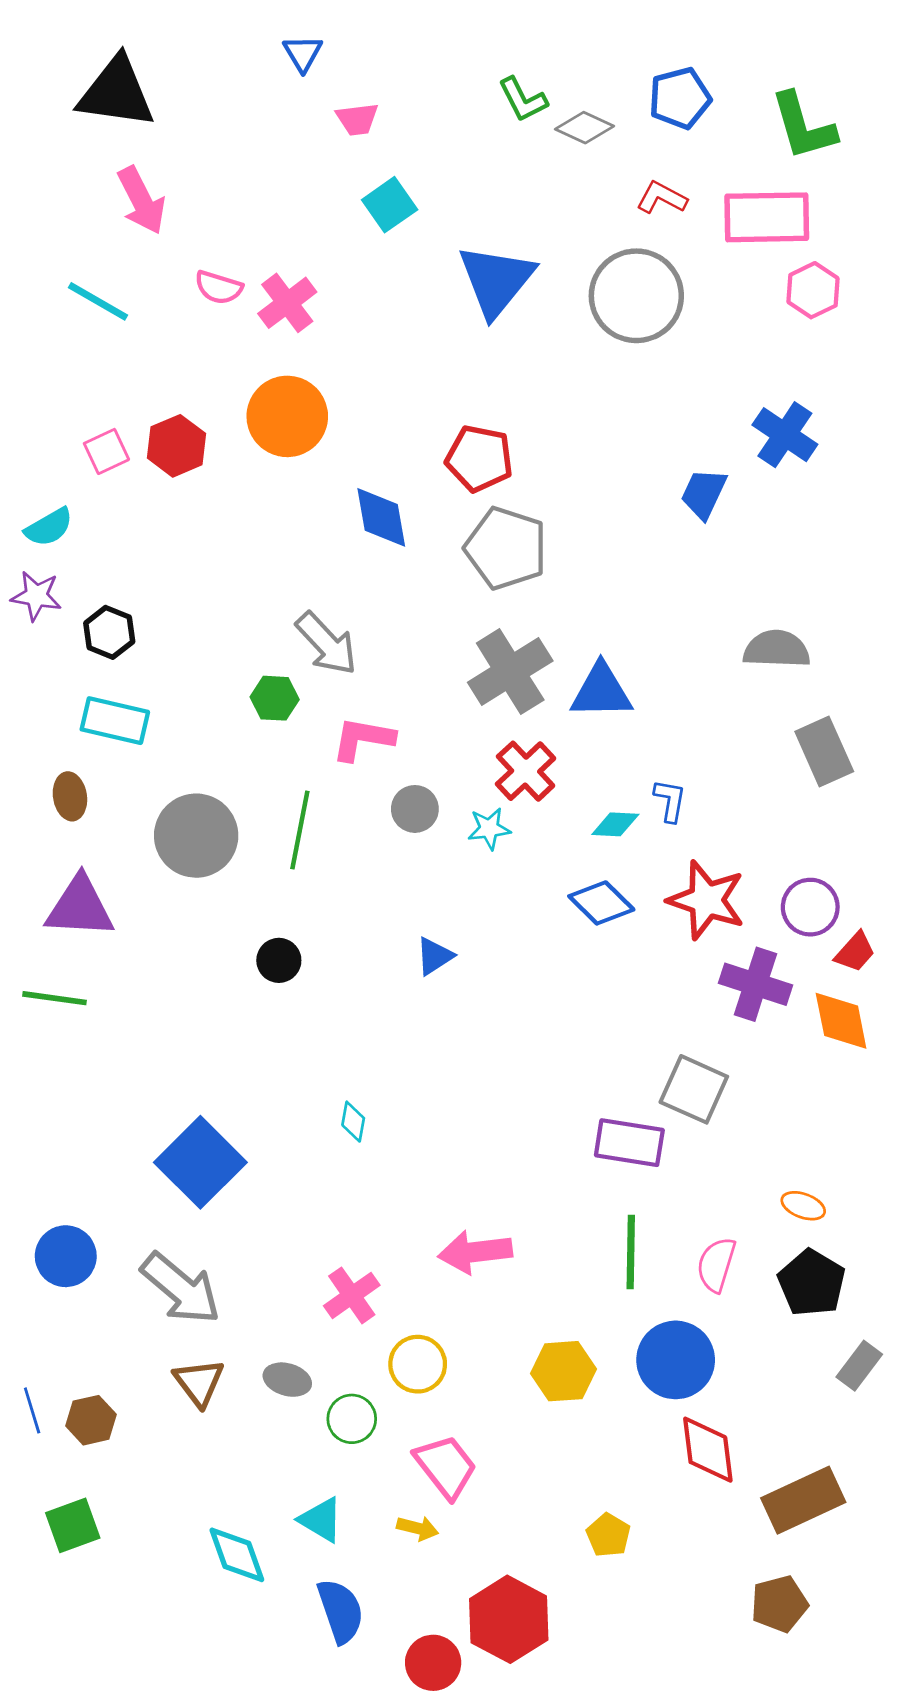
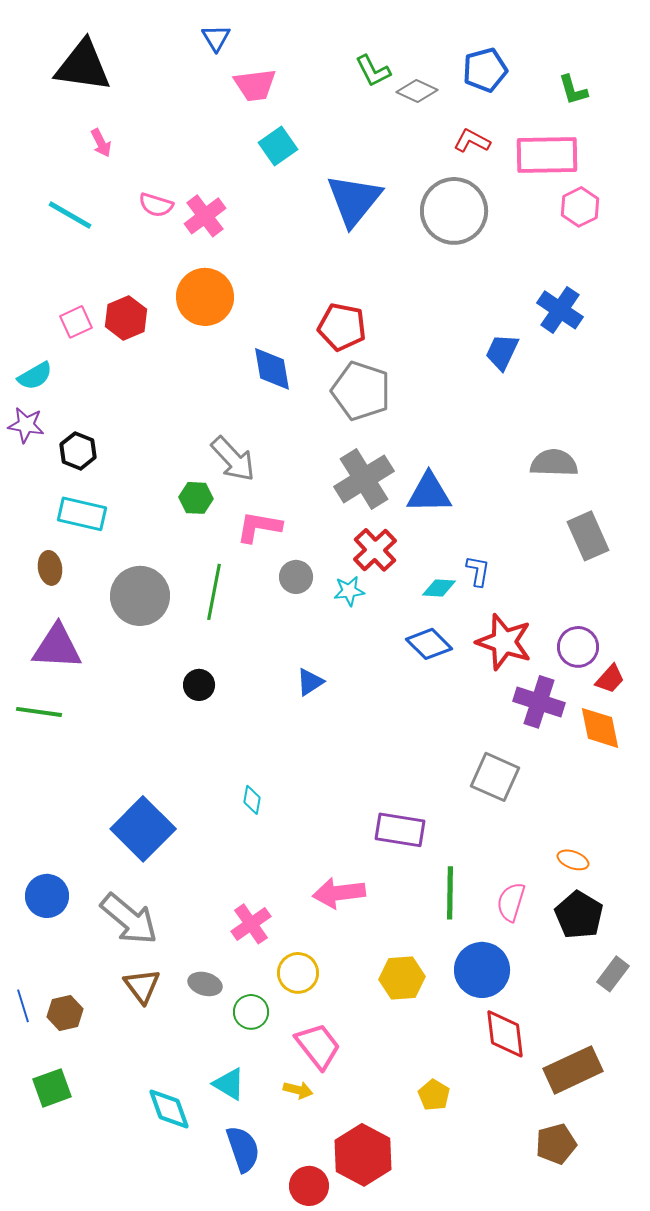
pink trapezoid: (357, 119) -> (255, 85), size x1.4
green L-shape: (803, 126) -> (573, 90), size x0.6
pink arrow: (141, 200) -> (101, 143), size x0.6
purple rectangle: (629, 1143) -> (400, 830), moved

